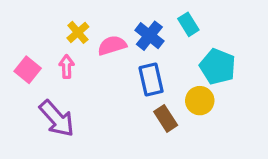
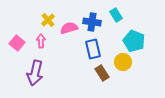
blue cross: (149, 36) -> (92, 22), turned -30
purple arrow: (57, 118) -> (35, 73), turned 55

